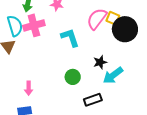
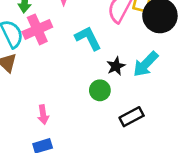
black star: (100, 62) -> (116, 66), moved
cyan arrow: (113, 75) -> (146, 64), moved

